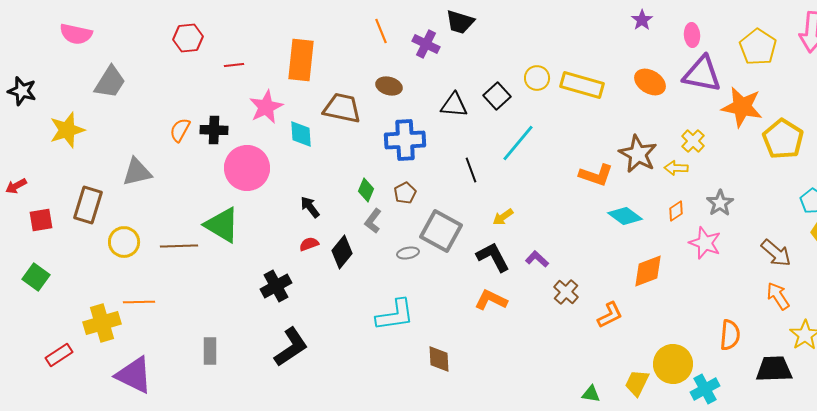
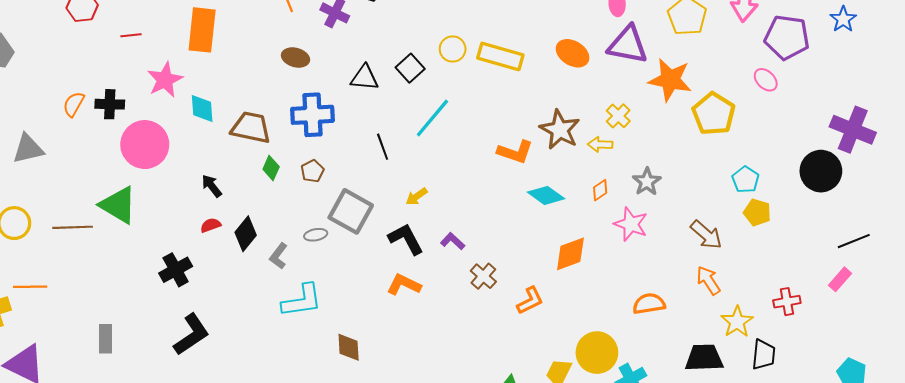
brown trapezoid: (342, 108) -> (251, 128), moved
gray L-shape: (373, 221) -> (279, 256), moved
orange semicircle: (730, 335) -> (649, 304), moved, turned -104

